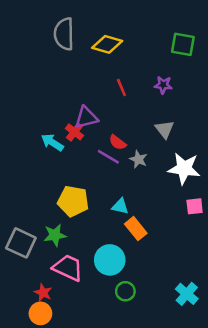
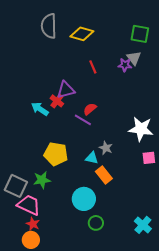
gray triangle: (165, 129) -> (134, 58), moved
red semicircle: (118, 142) -> (90, 109), turned 104
gray star: (138, 159) -> (106, 148), moved
pink trapezoid: (68, 268) -> (29, 205), moved

